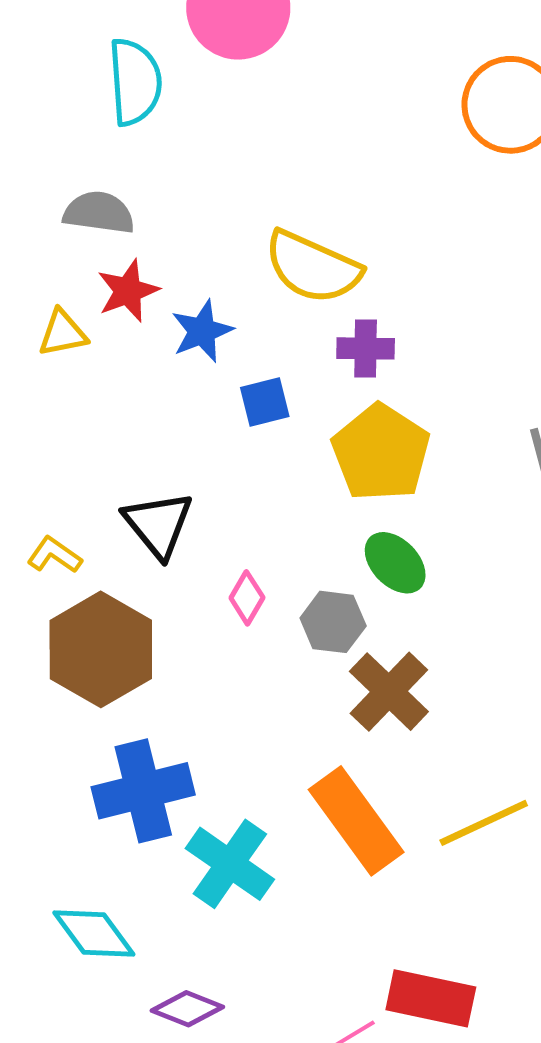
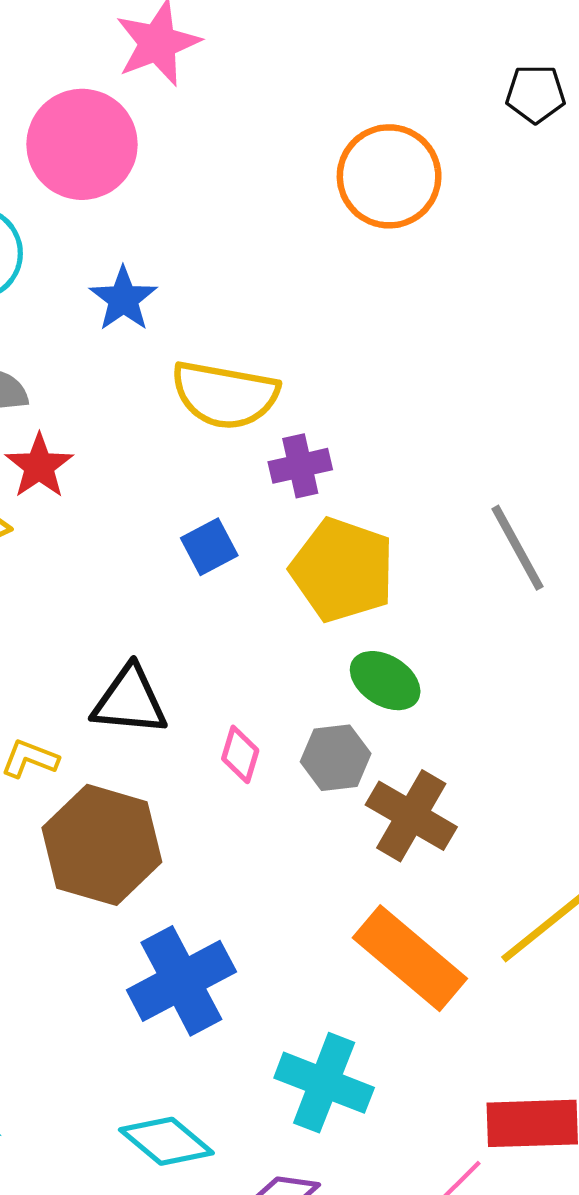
blue star: (202, 331) -> (123, 299), moved
black triangle: (158, 524) -> (130, 701), turned -32
cyan cross: (230, 864) -> (324, 1083), moved

